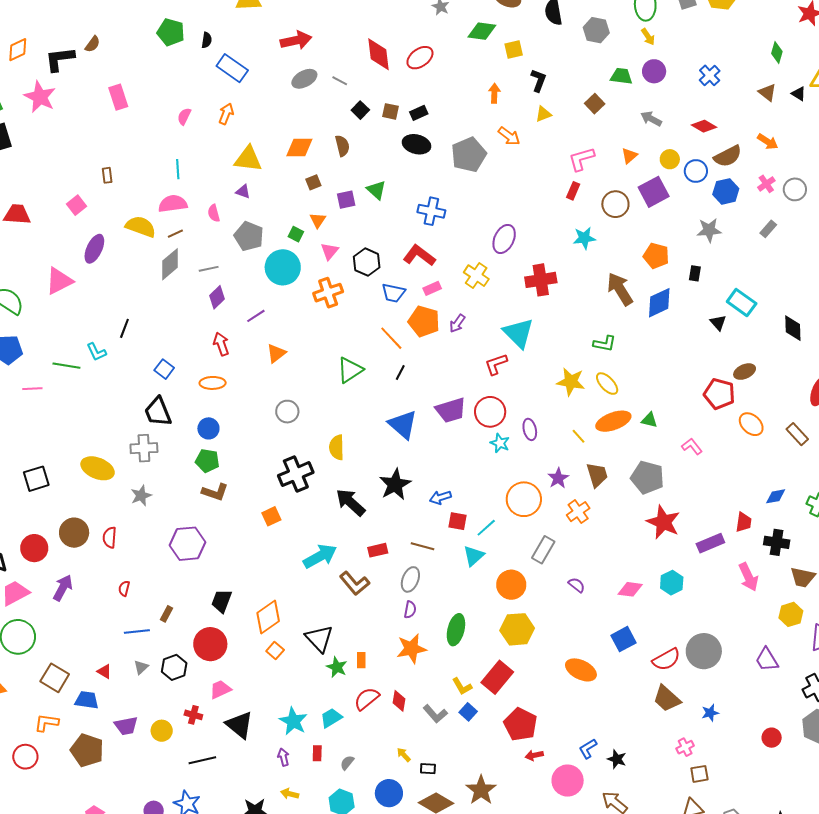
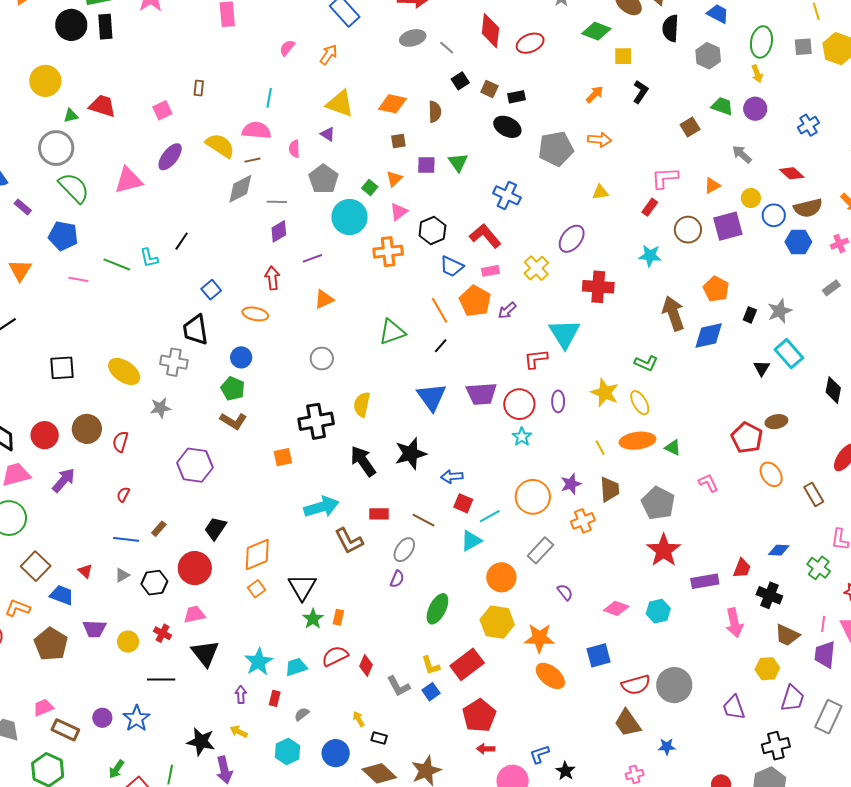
orange arrow: (494, 93) -> (595, 95), turned 30
yellow triangle: (543, 114) -> (600, 192), moved
orange arrow: (509, 136) -> (599, 140), turned -45
gray star: (709, 230) -> (780, 311), moved, turned -30
purple ellipse: (530, 429) -> (558, 401), moved
orange star: (411, 649) -> (539, 638), moved

